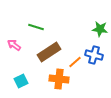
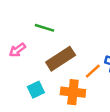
pink arrow: (14, 45) -> (17, 50), turned -72
cyan square: (21, 81) -> (36, 90), moved

